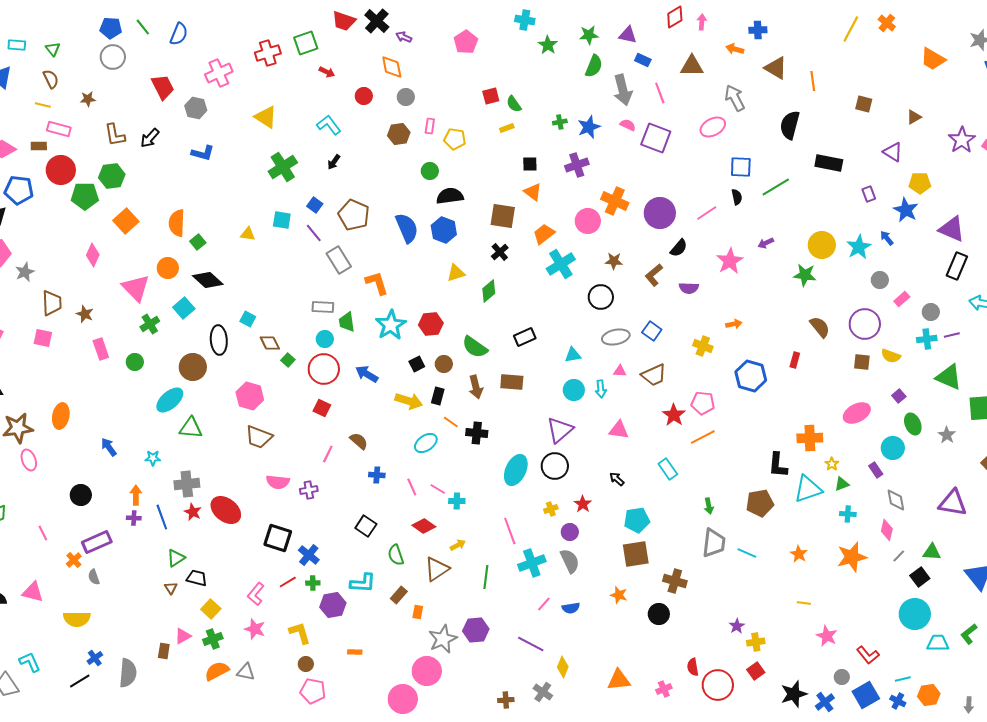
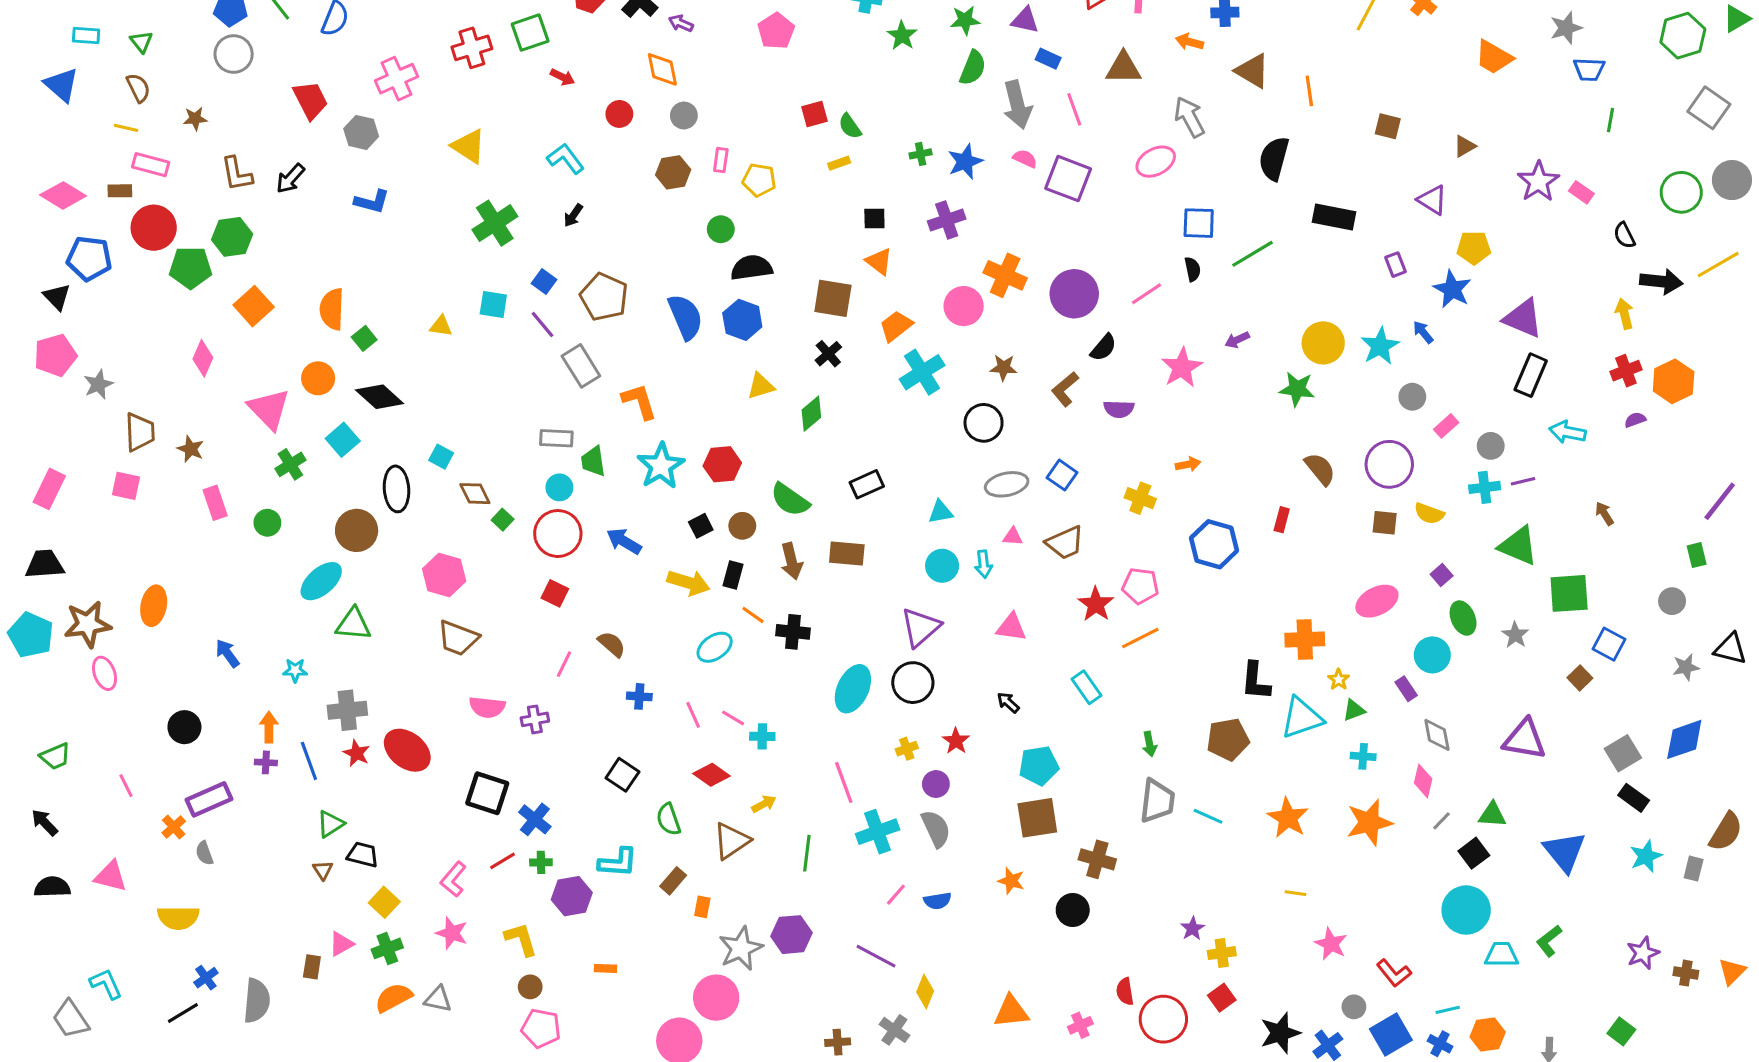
orange star: (799, 554) -> (1288, 818), size x1.5

